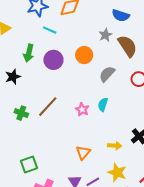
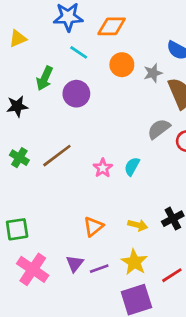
orange circle: (84, 55) -> (122, 65), moved
gray semicircle: (107, 74) -> (159, 129), moved

